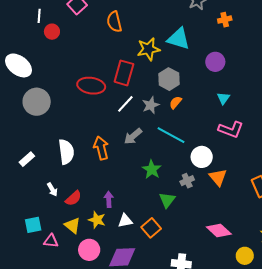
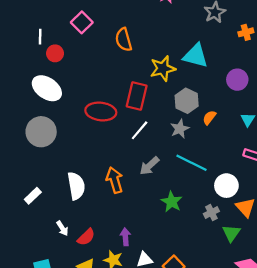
white ellipse: (19, 65) -> (47, 88), moved
orange semicircle: (176, 102) -> (209, 117), moved
gray star: (151, 105) -> (180, 129), moved
green triangle: (167, 200) -> (231, 233), moved

